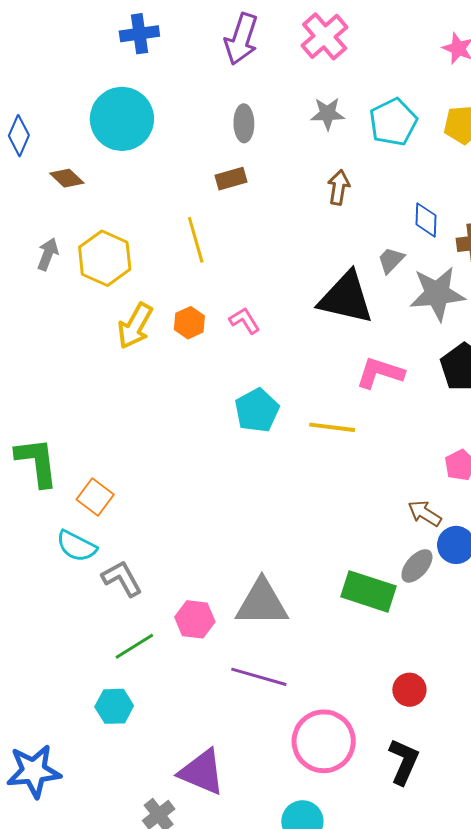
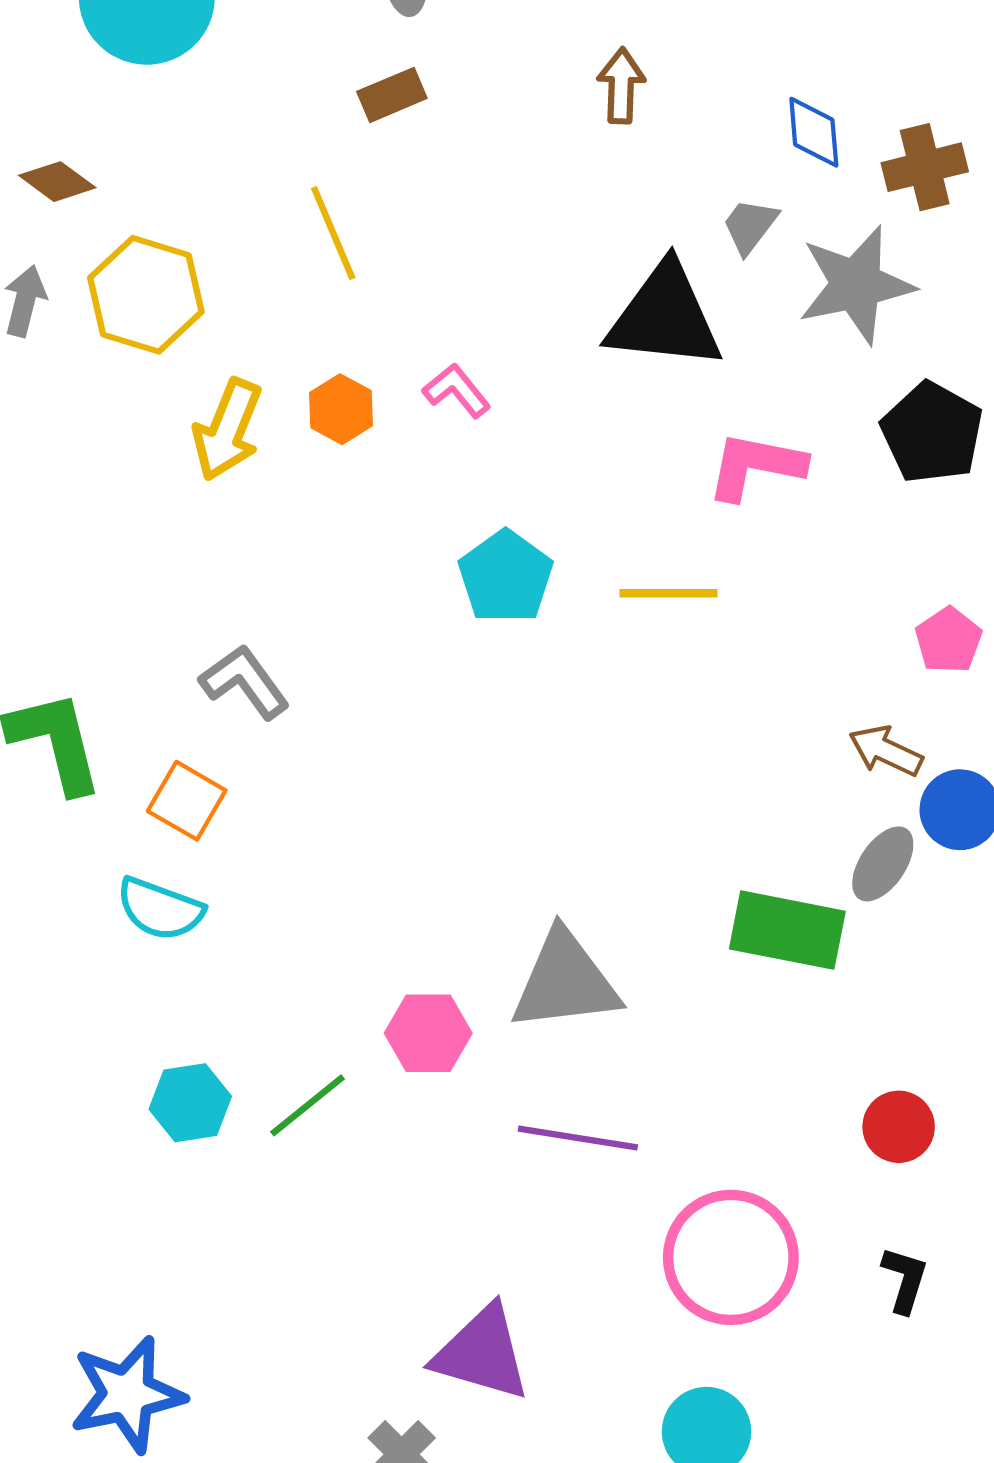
brown diamond: (67, 178) -> (57, 182), moved
gray L-shape: (122, 579) -> (245, 682), moved
cyan hexagon: (114, 706) -> (190, 1103), moved
black L-shape: (404, 762) -> (905, 1280), size x0.7

